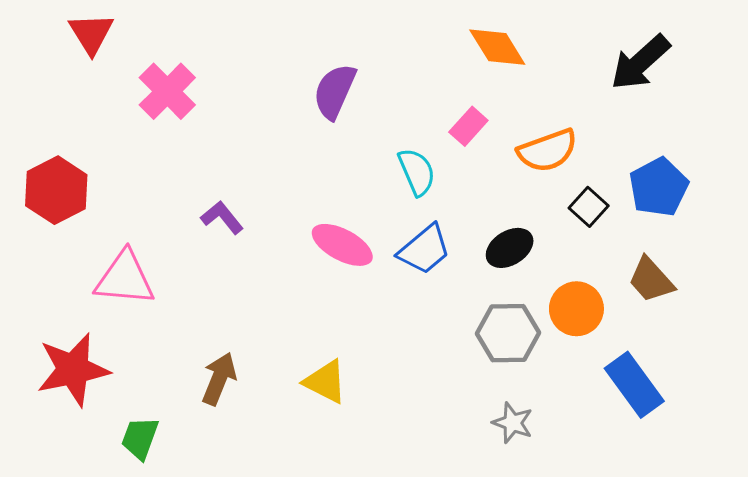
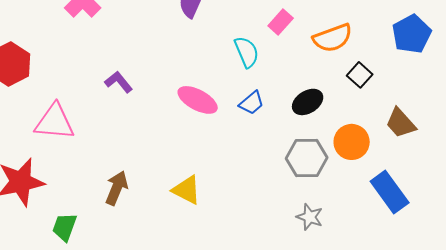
blue pentagon: (659, 187) -> (412, 34), moved
blue trapezoid: (424, 249) -> (252, 103), size x0.7

